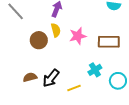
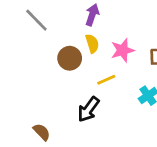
brown semicircle: (30, 77) -> (42, 132), moved, turned 64
yellow line: (74, 88) -> (106, 80), moved

